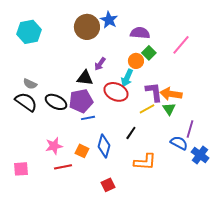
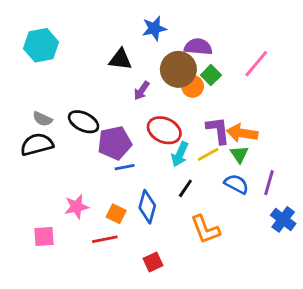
blue star: (109, 20) -> (154, 28), turned 30
brown circle: (87, 27) -> (178, 69), moved
black triangle: (85, 78) -> (120, 59), moved
cyan arrow: (127, 78) -> (180, 154), moved
black semicircle: (26, 102) -> (37, 144), turned -50
black ellipse: (56, 102) -> (84, 122), moved
blue semicircle: (179, 143) -> (236, 184), moved
orange L-shape: (145, 162) -> (205, 229), turned 65
red line: (63, 167) -> (105, 239), moved
pink square: (21, 169) -> (44, 236), moved

